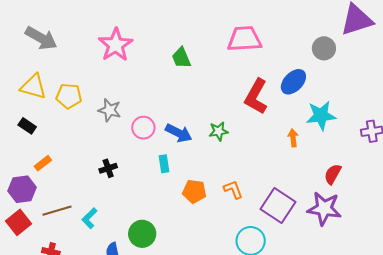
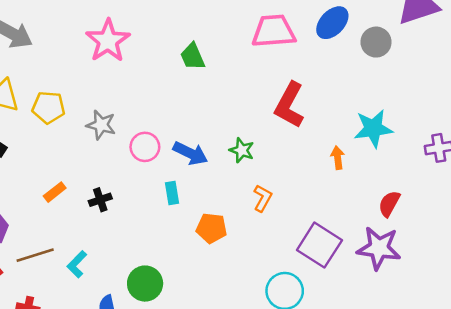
blue ellipse: (293, 82) -> (332, 23), moved
green star: (219, 131) -> (242, 150), turned 30
orange rectangle: (43, 163) -> (55, 192), moved
orange L-shape: (233, 190) -> (263, 198), moved, turned 50

